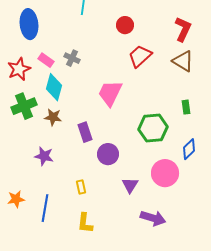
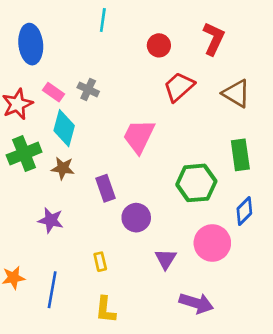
red L-shape: (183, 29) -> (214, 39), moved
green rectangle: (186, 107) -> (240, 155), size x1.6

